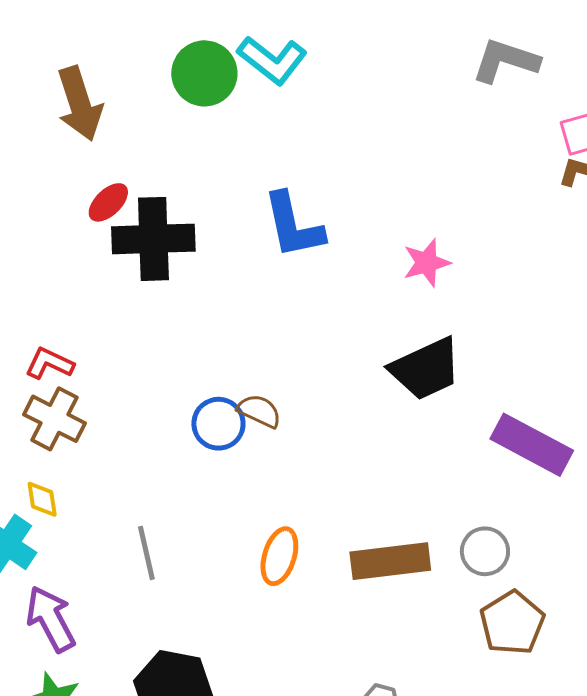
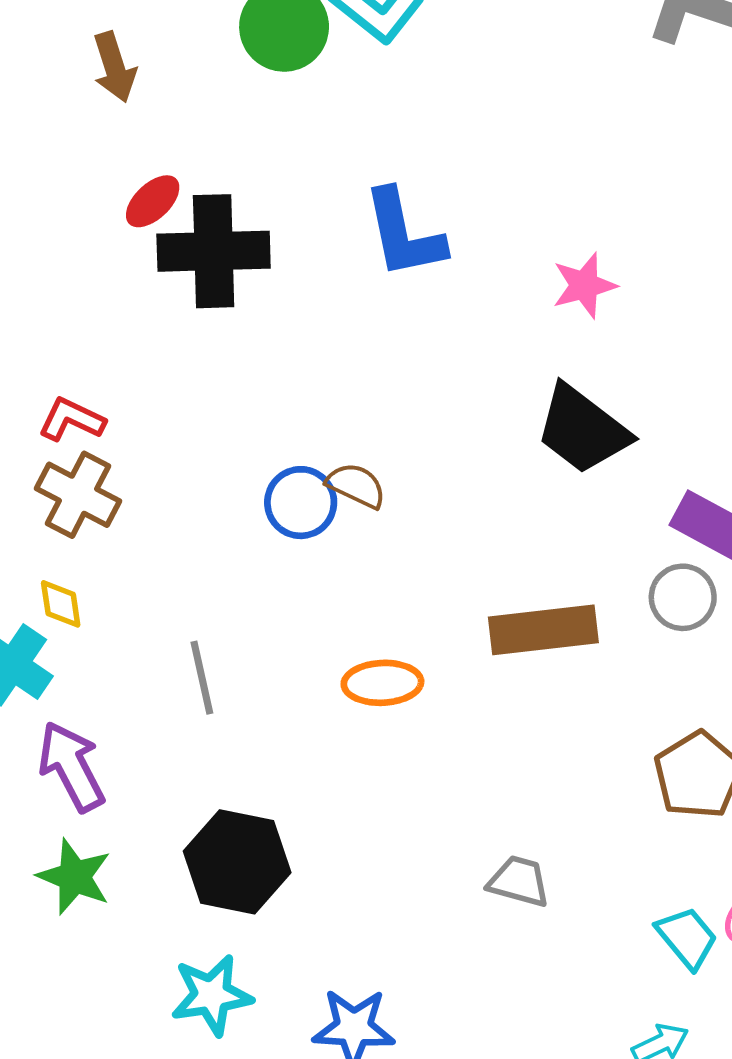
brown arrow: (80, 104) -> (114, 67), size x0.7
black trapezoid: (426, 369) -> (582, 430), turned 62
gray circle: (485, 551) -> (683, 597), moved
orange ellipse: (279, 556) -> (382, 683), turned 70
brown rectangle: (390, 561) -> (543, 630), moved

